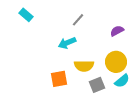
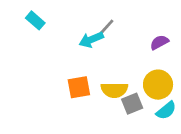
cyan arrow: (67, 43) -> (91, 40), moved
orange square: (59, 79) -> (79, 87), moved
gray square: (97, 85) -> (132, 104), moved

